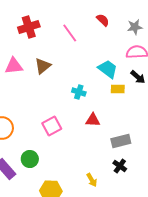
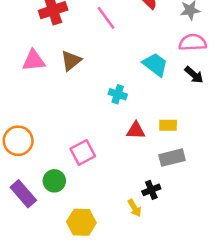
yellow rectangle: (118, 89) -> (168, 125), moved
pink square: (52, 126) -> (83, 152), moved
black cross: (120, 166) -> (151, 190), moved, turned 32

